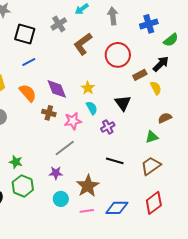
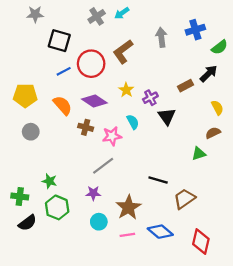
gray arrow: (113, 16) -> (161, 37), moved
gray cross: (59, 24) -> (97, 16), moved
red circle: (118, 55) -> (91, 64), moved
yellow star: (88, 88) -> (126, 90), moved
yellow semicircle: (156, 88) -> (217, 108), moved
purple diamond: (57, 89) -> (94, 101), turned -35
purple cross: (108, 127) -> (150, 98), moved
brown trapezoid: (151, 166) -> (184, 199), moved
red diamond: (154, 203) -> (201, 241), moved, turned -40
blue diamond: (117, 208) -> (160, 232), turned 40

